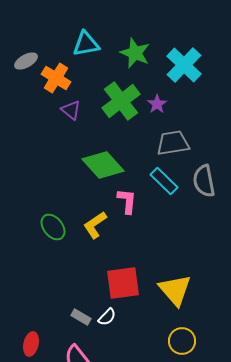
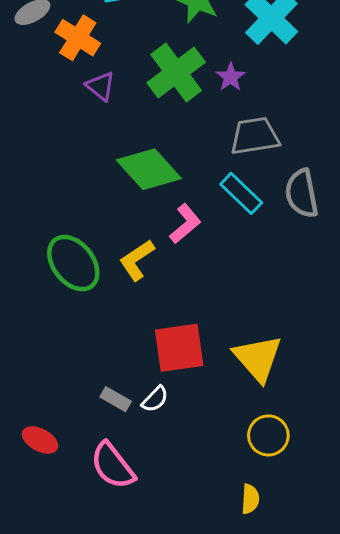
pink L-shape: (127, 201) -> (185, 224), turned 44
green ellipse: (53, 227) -> (73, 263), size x1.4
red ellipse: (31, 344) -> (40, 440), turned -75

